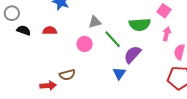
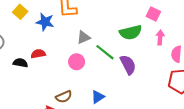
black semicircle: (24, 30) -> (20, 63), moved
purple semicircle: (132, 54) -> (128, 65), turned 120
blue triangle: (119, 73) -> (98, 97), moved, turned 32

